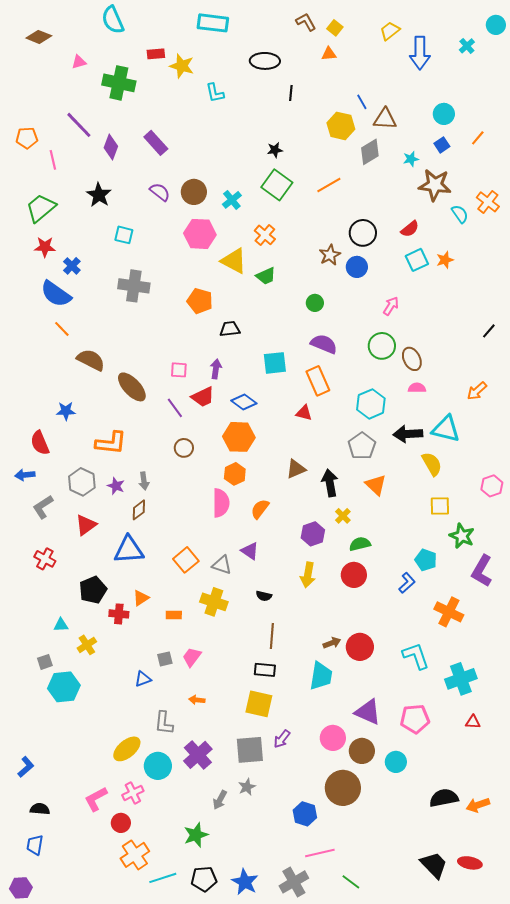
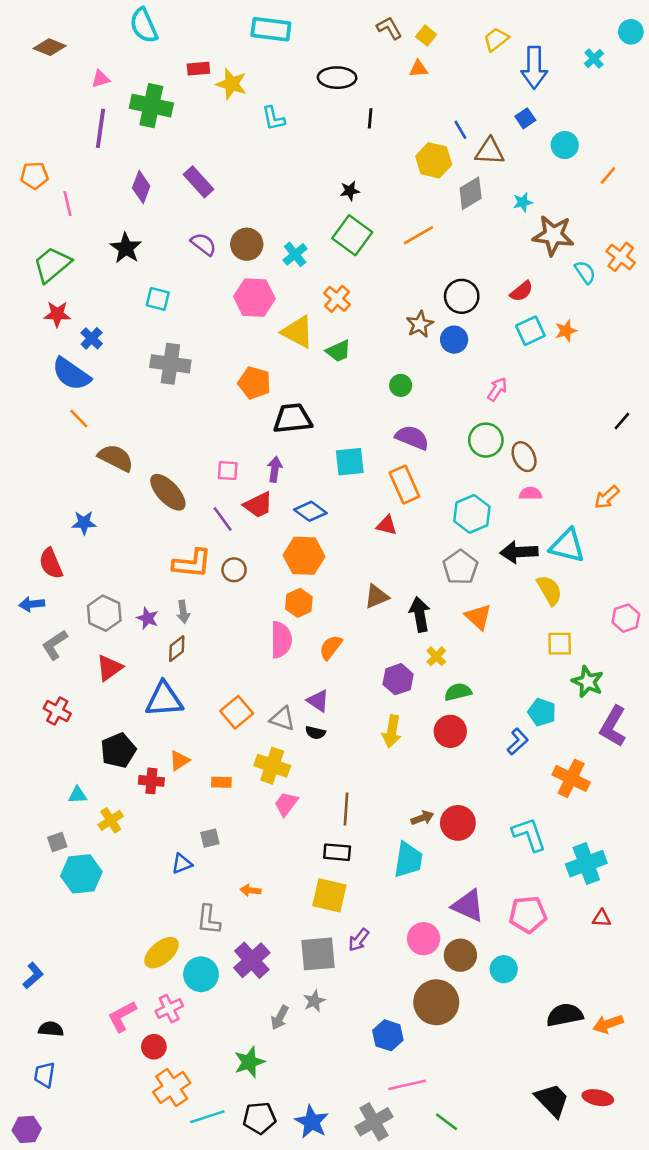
purple line: (79, 125) -> (100, 128), moved, turned 52
blue square: (442, 145) -> (525, 118), moved
black trapezoid: (230, 329) -> (293, 418), size x1.5
orange L-shape: (111, 443) -> (192, 563), moved
black semicircle: (264, 596) -> (315, 733), moved
pink trapezoid: (192, 657) -> (286, 804), moved

